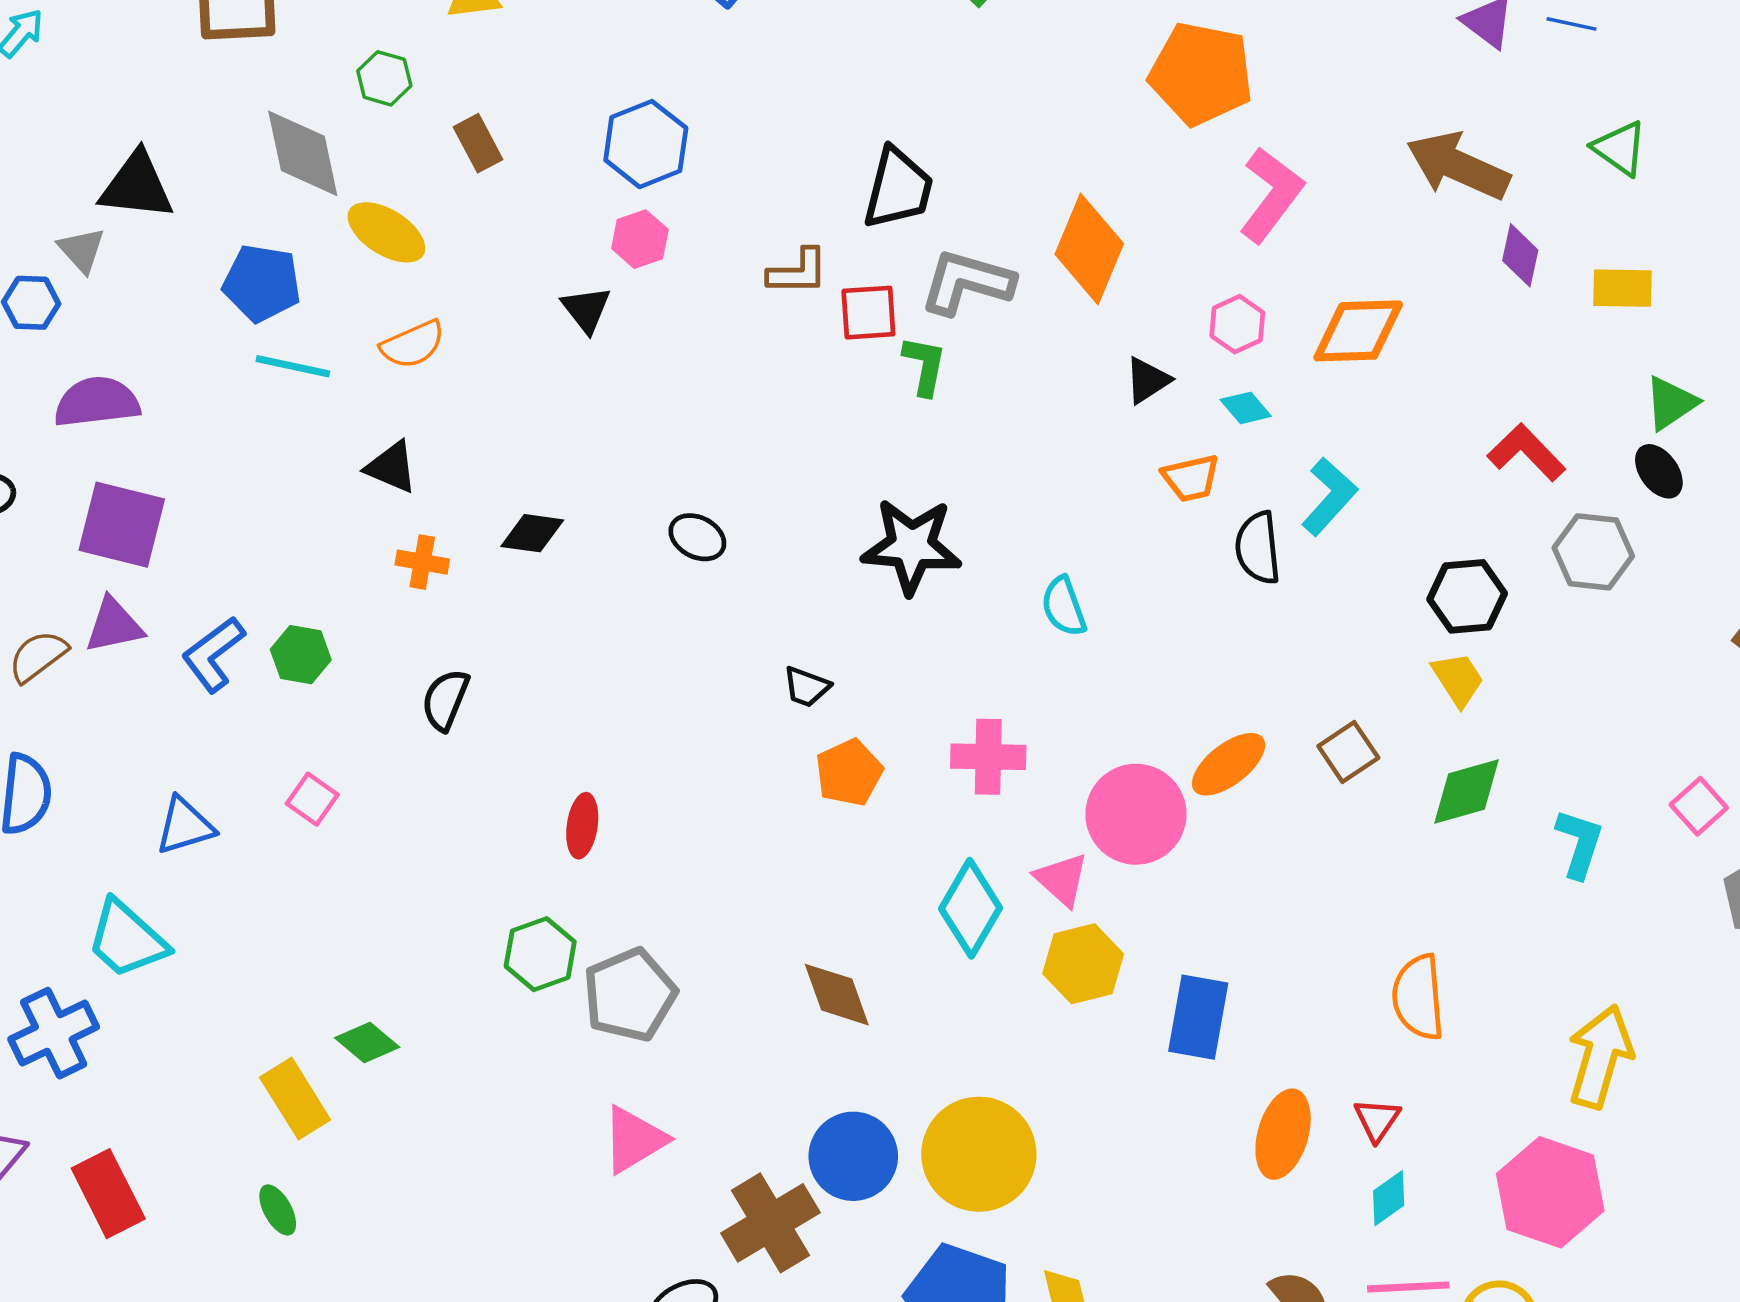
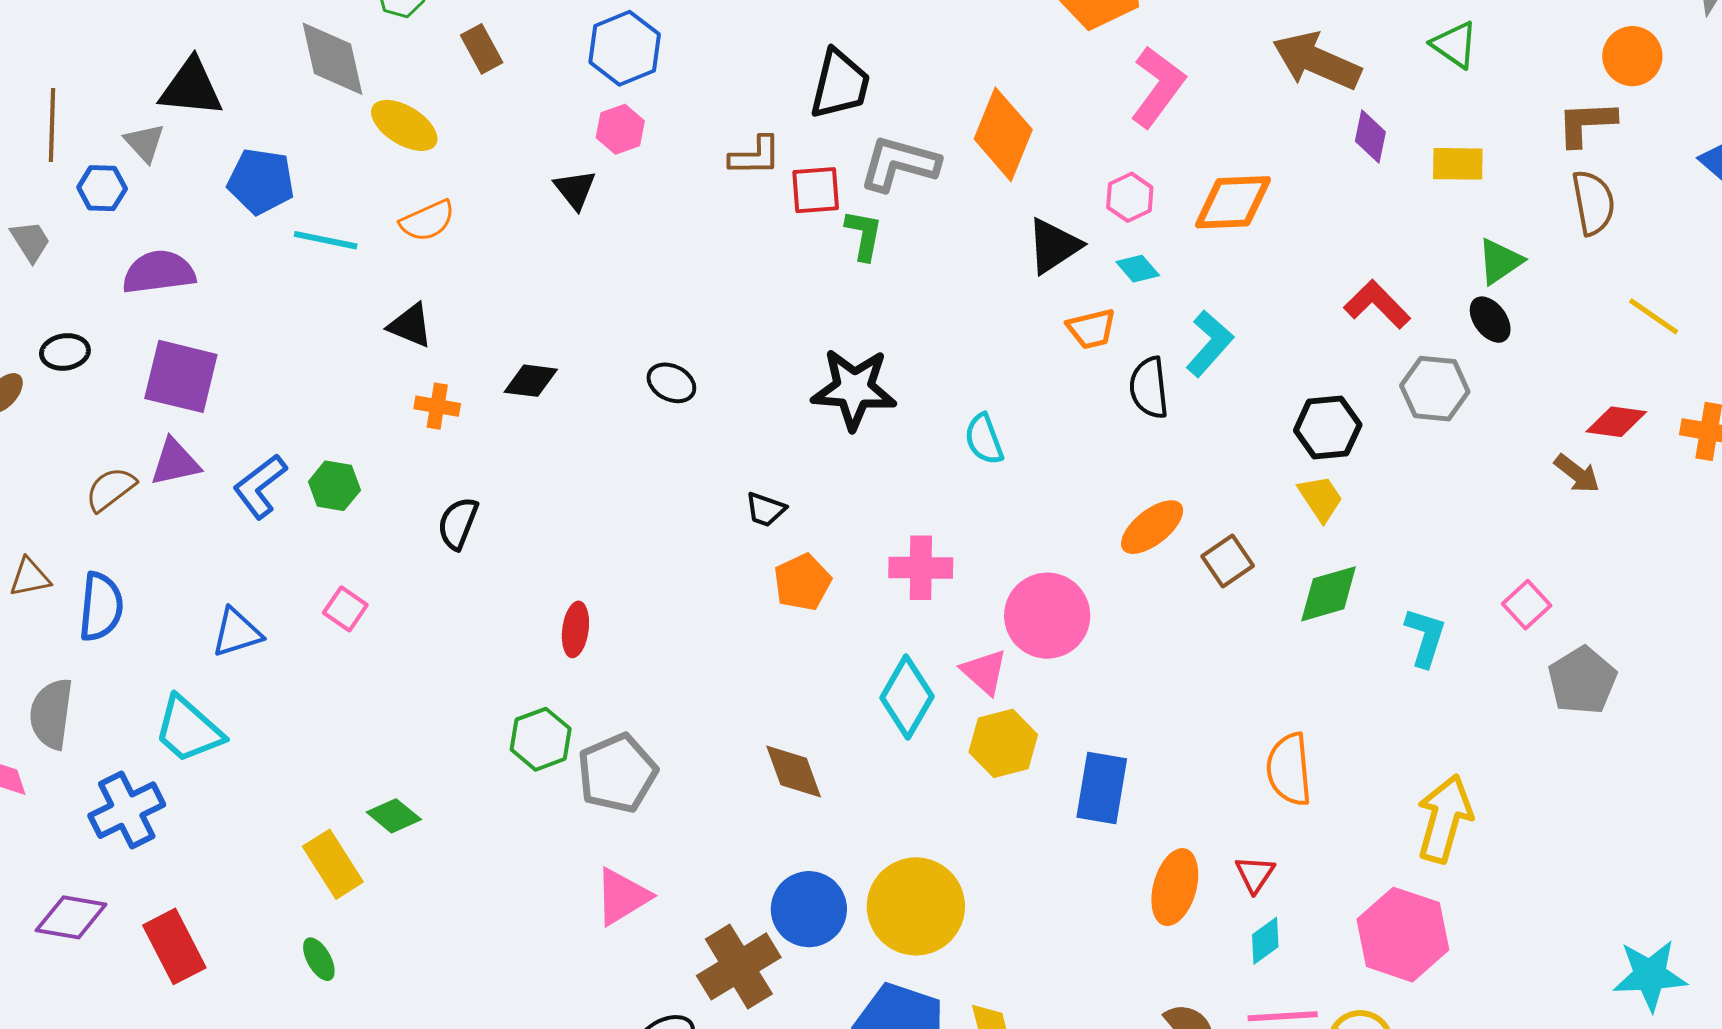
blue pentagon: (262, 283) -> (261, 181), moved
black triangle: (1147, 380) -> (1054, 246), size x1.4
orange ellipse: (1229, 764) -> (1152, 527), moved

